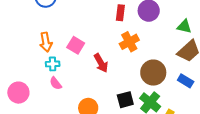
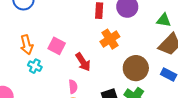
cyan cross: (53, 64) -> (35, 66), turned 32
pink semicircle: (56, 83) -> (73, 87), moved, turned -144

